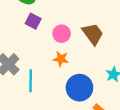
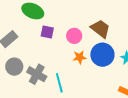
blue circle: (79, 88) -> (102, 55), moved

